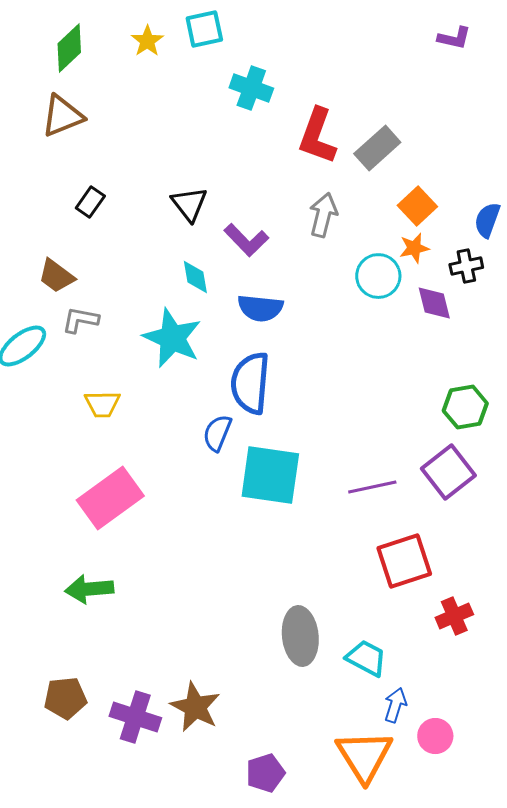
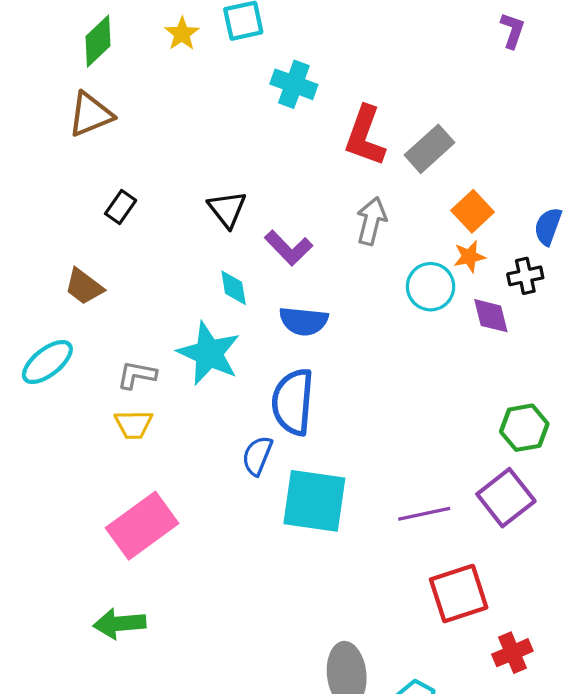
purple L-shape: (454, 38) -> (512, 30), turned -84
gray L-shape: (80, 320) -> (137, 375), moved

